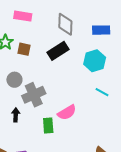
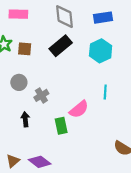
cyan line: (102, 92) -> (105, 92), moved, turned 72
gray cross: (34, 95) -> (41, 95), size x0.6

